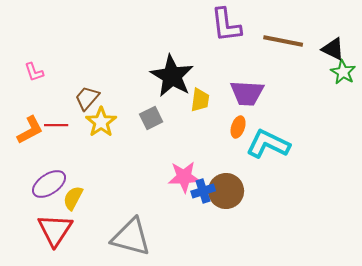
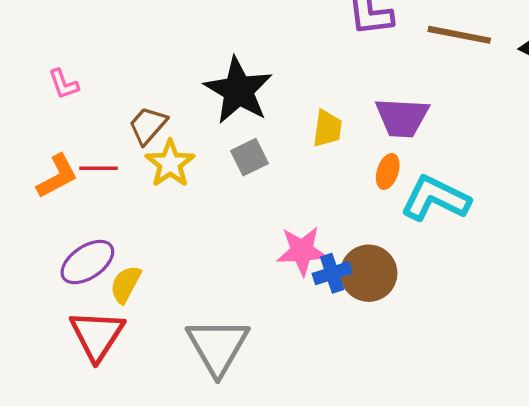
black star: (172, 76) -> (238, 90), moved
gray triangle: (131, 237) -> (218, 346), turned 45

